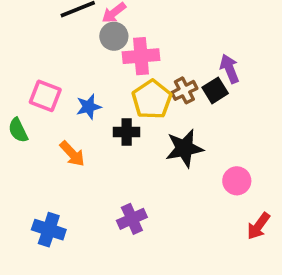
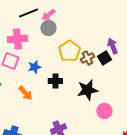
pink cross: (141, 56) -> (17, 39), moved
yellow pentagon: (152, 99) -> (69, 51), moved
pink circle: (237, 181) -> (104, 111), moved

